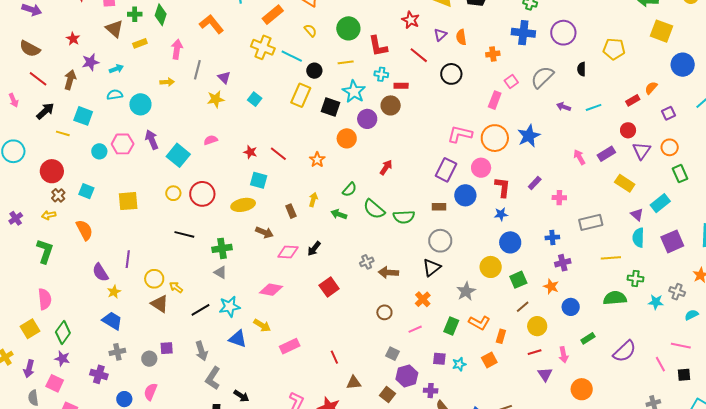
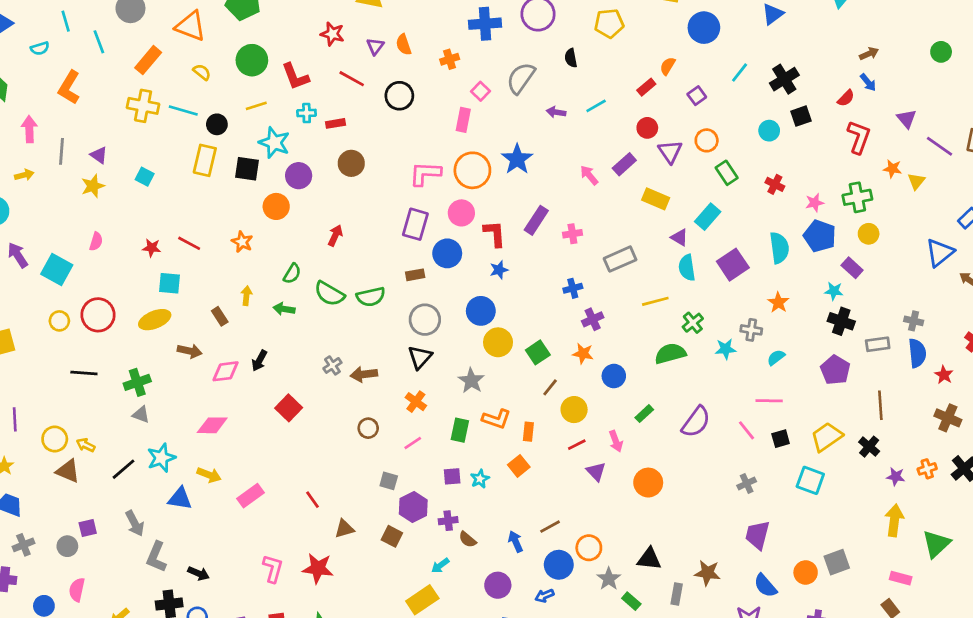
orange L-shape: (211, 24) -> (69, 87), turned -100
brown circle: (391, 105) -> (351, 163), moved
pink semicircle: (211, 140) -> (96, 241), turned 136
purple rectangle: (535, 183) -> (536, 220), size x1.5
blue circle: (510, 242) -> (481, 311), moved
green cross: (635, 279) -> (693, 323), turned -35

